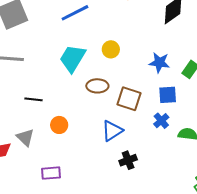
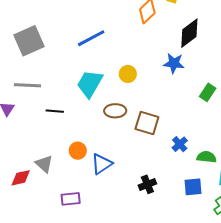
blue star: (159, 63) -> (174, 63), moved
blue square: (168, 95) -> (193, 187), moved
black line: (33, 99) -> (55, 111), moved
blue triangle: (112, 131) -> (102, 164), moved

